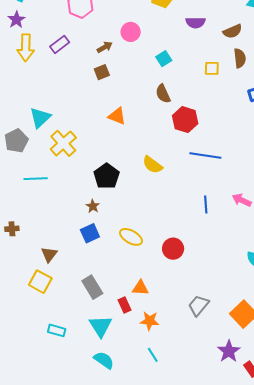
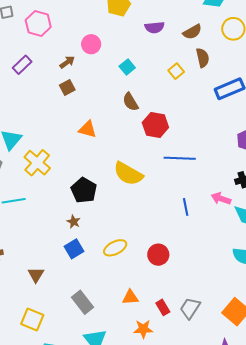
yellow square: (212, 68) -> (176, 71), turned -35
yellow semicircle: (152, 165) -> (128, 174), size x1.4
yellow ellipse: (131, 237) -> (115, 248), turned -50
yellow square: (40, 282) -> (32, 319), moved
red rectangle: (124, 305) -> (163, 307), moved

